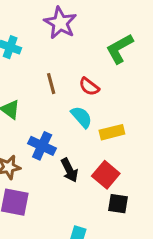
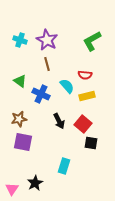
purple star: (60, 23) -> (47, 40), moved
red semicircle: (89, 87) -> (85, 75), moved, turned -32
blue cross: (42, 146) -> (41, 94), moved

